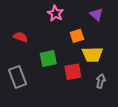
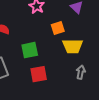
red square: (73, 72) -> (39, 74), moved

